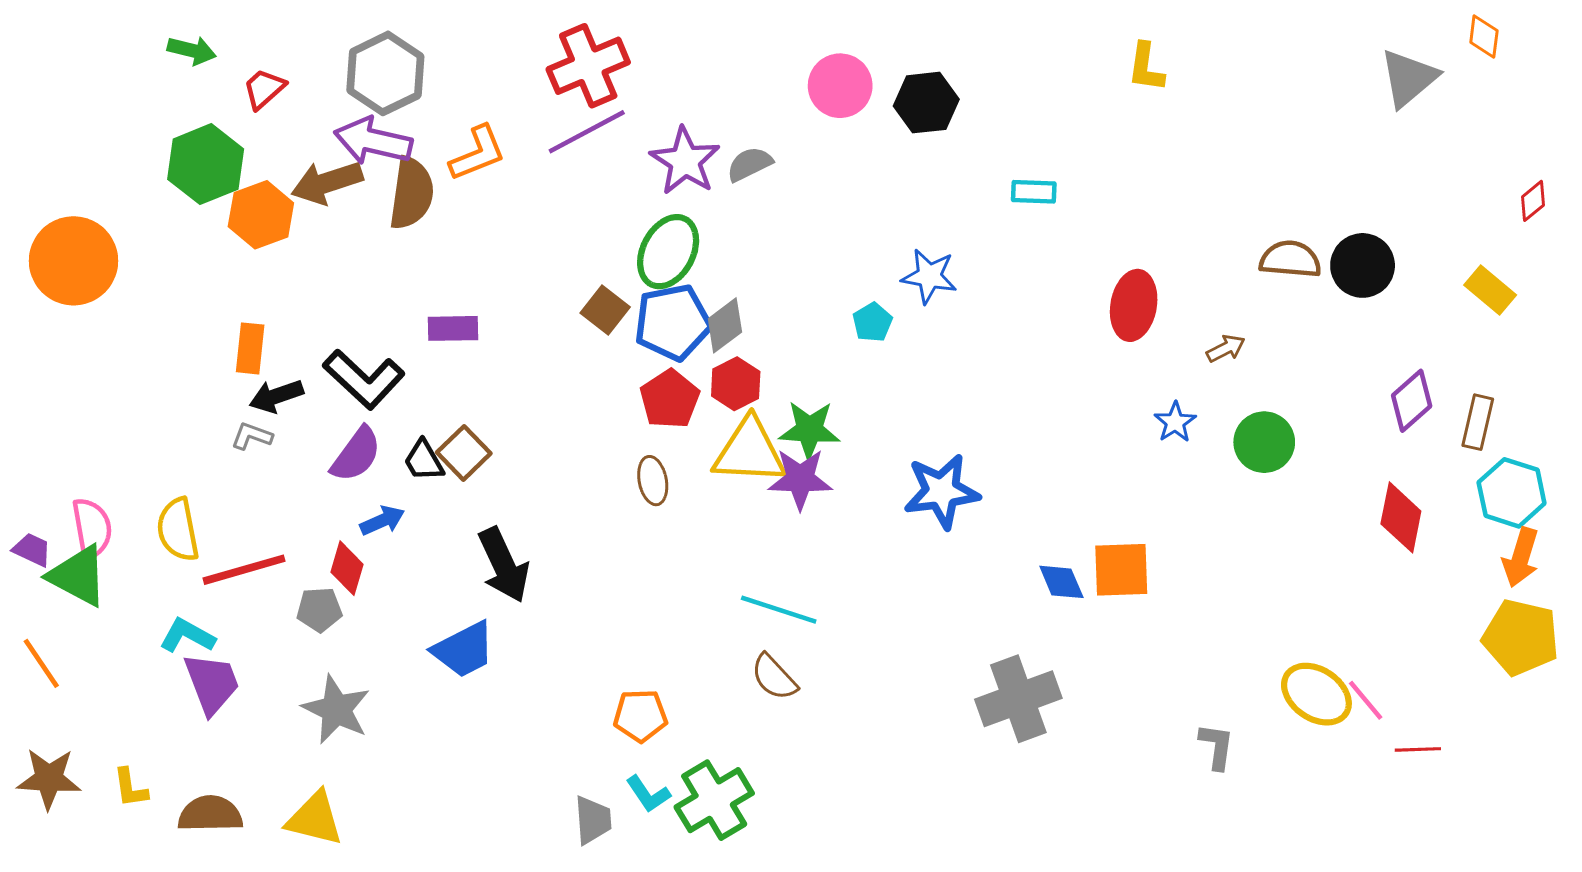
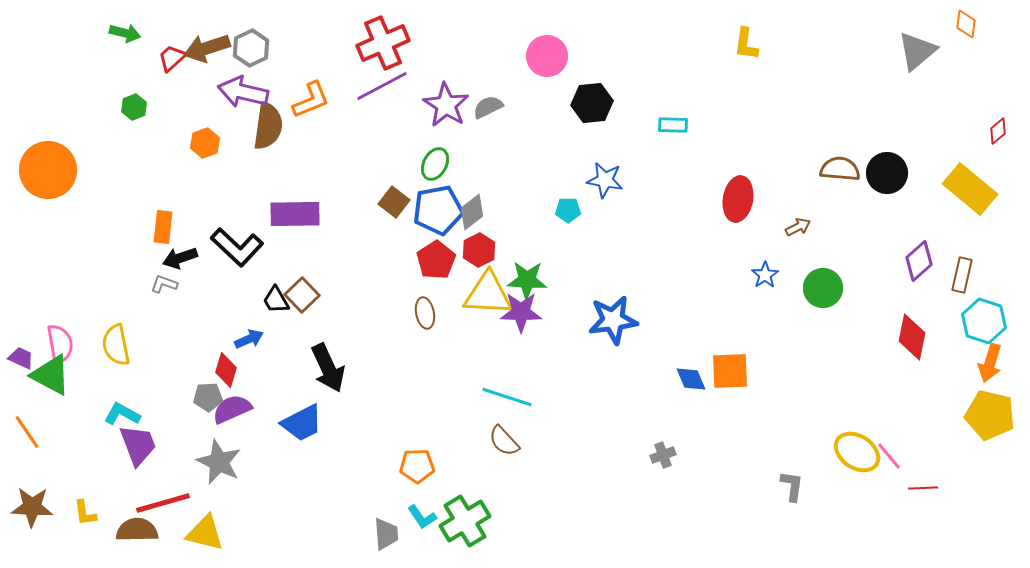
gray hexagon: (385, 73) -> (251, 48), size x0.7
black hexagon: (926, 103) -> (592, 103), moved
green hexagon: (206, 164) -> (134, 107), size x0.5
brown arrow: (327, 182) -> (207, 48), moved
orange hexagon: (261, 215) -> (205, 143), moved, size x0.7
green ellipse: (668, 252) -> (435, 164), size x0.7
yellow rectangle: (1490, 290) -> (970, 189), size x1.6
cyan pentagon: (872, 322) -> (568, 210), turned 30
purple rectangle: (453, 328) -> (295, 214), size x1.5
purple semicircle: (356, 454) -> (232, 409), moved, turned -150
red line: (244, 570) -> (163, 503), moved
gray cross: (1018, 699) -> (663, 455), size x0.5

